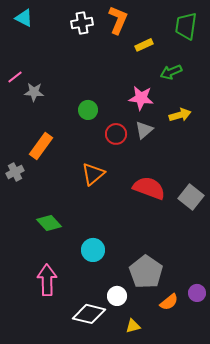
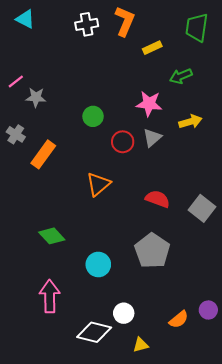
gray cross: (15, 172) -> (16, 134), moved, turned -30
red semicircle: (149, 188) -> (158, 199), size x0.7
gray pentagon: (146, 272) -> (152, 251), moved

